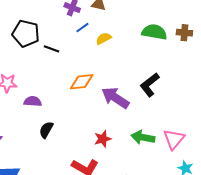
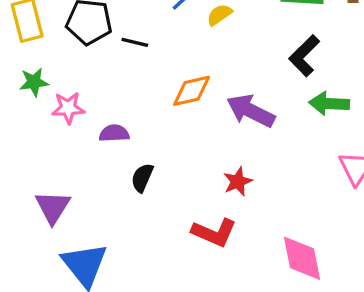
black L-shape: (150, 85) -> (304, 56), moved
green arrow: (143, 137) -> (329, 103), moved

